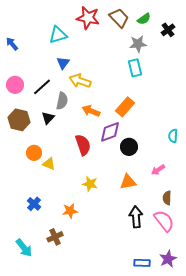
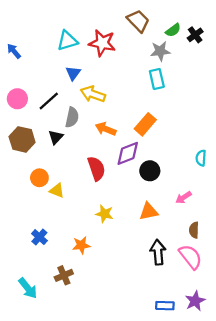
red star: (88, 18) -> (102, 43), moved
green semicircle: (144, 19) -> (173, 30), moved

